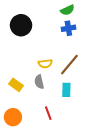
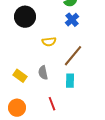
blue cross: (68, 28) -> (72, 20), turned -32
yellow semicircle: (45, 64) -> (49, 42), moved

